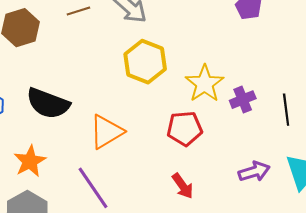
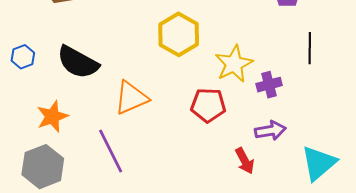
black line: (286, 110) -> (310, 48), moved
purple arrow: (254, 171) -> (270, 131), moved
red arrow: (183, 186) -> (245, 161), moved

